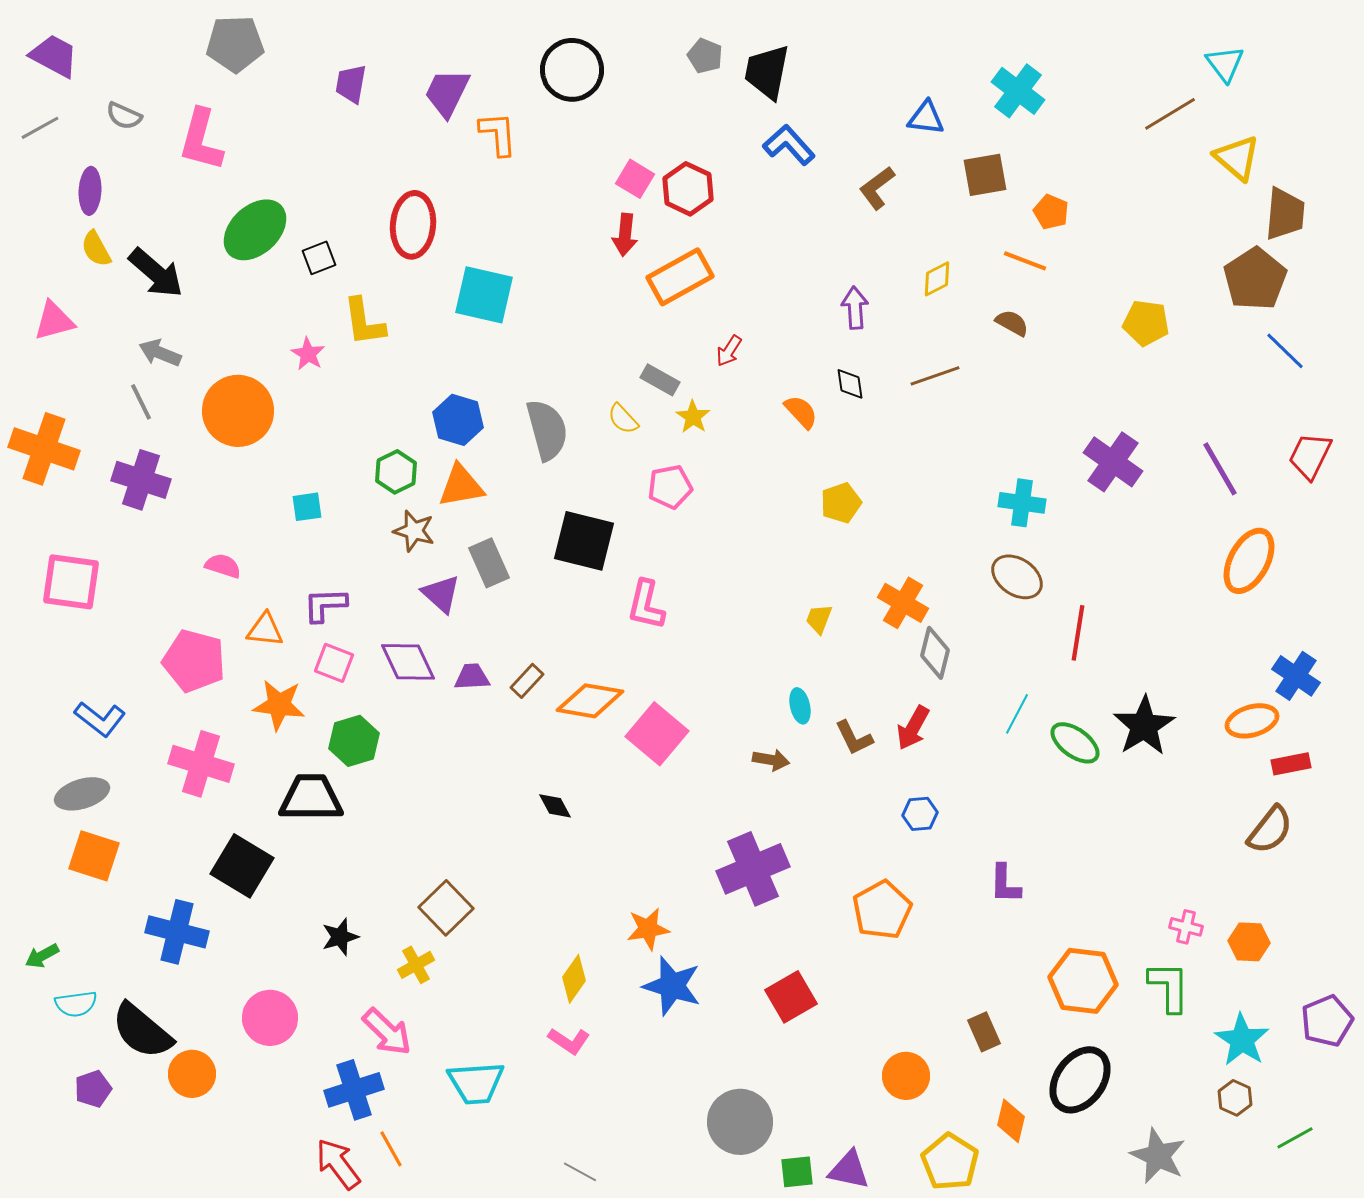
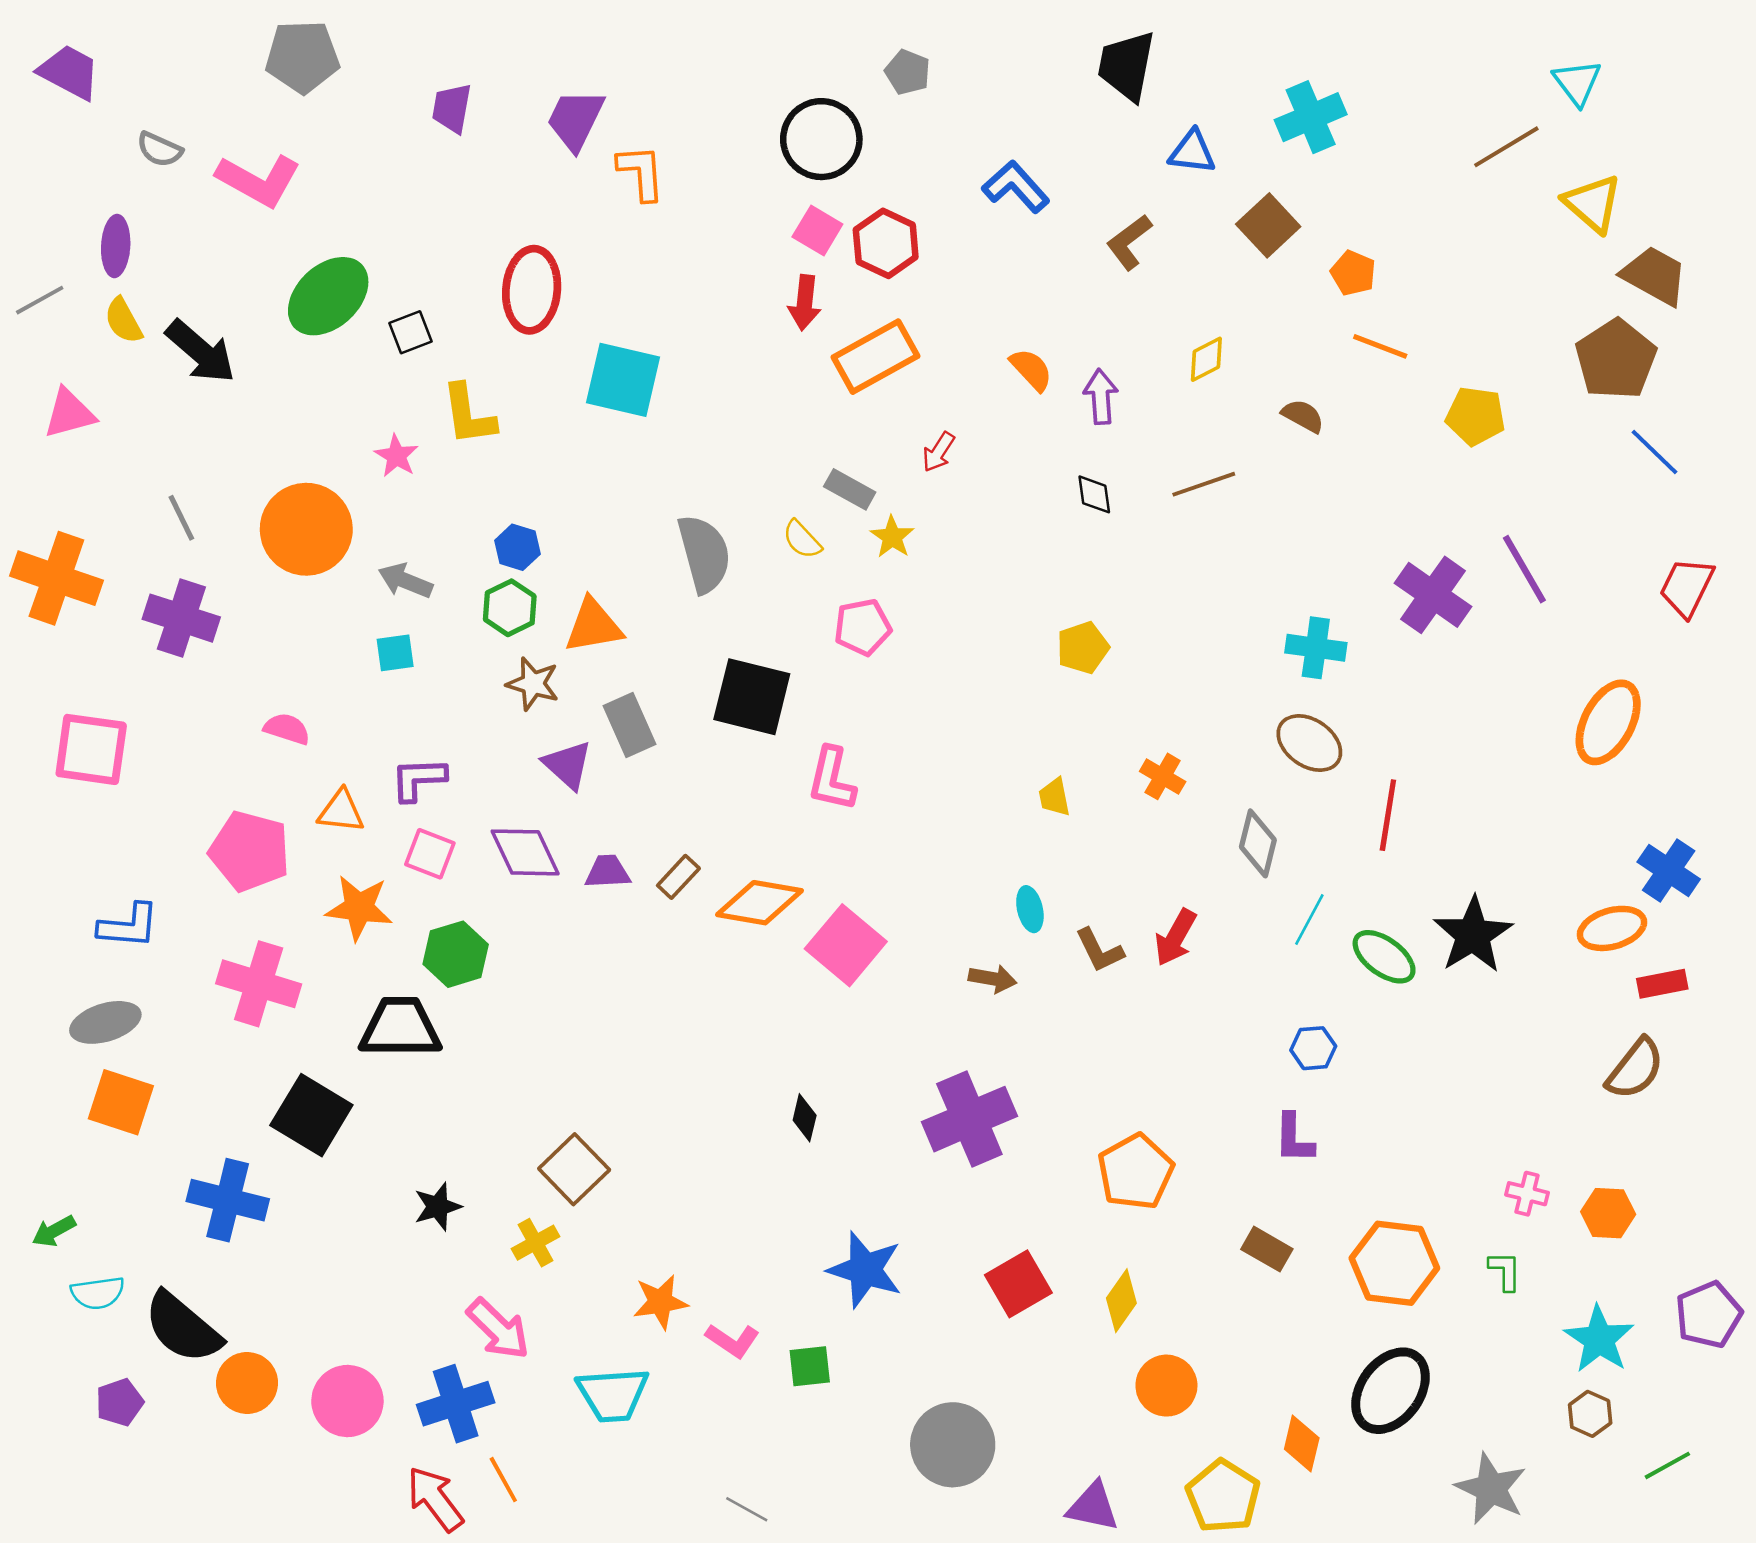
black circle: (572, 70) -> (821, 139), moved
black trapezoid: (767, 72) -> (1127, 66), moved
cyan cross: (1018, 91) -> (1311, 117), turned 30
gray line: (40, 128) -> (40, 300), moved
pink L-shape: (201, 140) -> (259, 180), turned -76
brown square: (985, 175) -> (1268, 225), turned -33
brown trapezoid: (1285, 214) -> (1654, 276), turned -66
orange line: (1025, 261) -> (1380, 346), moved
gray arrow: (160, 353) -> (405, 581), moved
orange semicircle: (801, 412) -> (1031, 370), moved
blue hexagon: (458, 420) -> (517, 547), moved, size x0.7
purple line: (1220, 469) -> (1524, 569), moved
orange cross: (903, 603) -> (1163, 776), size x0.7
yellow trapezoid: (819, 619) -> (1054, 797), turned -32
gray diamond: (935, 653) -> (1258, 843), moved
blue L-shape: (100, 719) -> (129, 926), turned -33
black diamond: (555, 806) -> (805, 1118), moved, turned 42
blue hexagon: (920, 814) -> (1313, 1048), moved
orange star: (648, 929) -> (660, 1302), moved
yellow diamond: (574, 979) -> (1121, 1301), moved
green L-shape: (1169, 987) -> (1505, 1271), size x0.6
pink circle: (270, 1018) -> (347, 1401), moved
brown rectangle: (984, 1032) -> (1267, 1249), moved, turned -36
green square: (797, 1172) -> (810, 1366), moved

